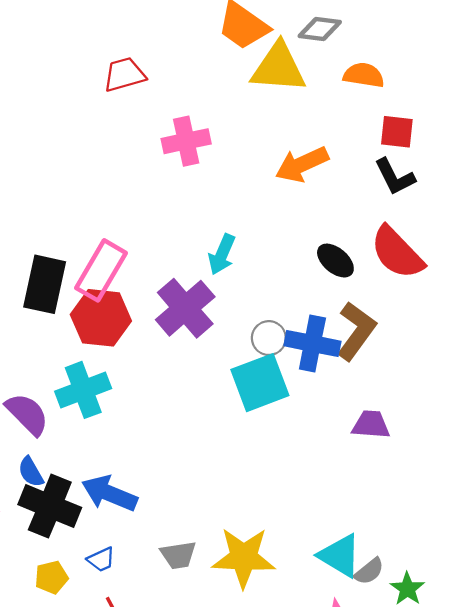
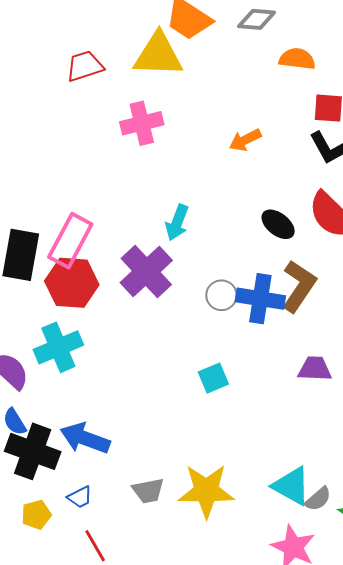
yellow triangle: (278, 68) -> (158, 55), moved
orange arrow: (302, 164) -> (245, 140), size x0.7
cyan square: (260, 383) -> (213, 378), moved, size x0.6

